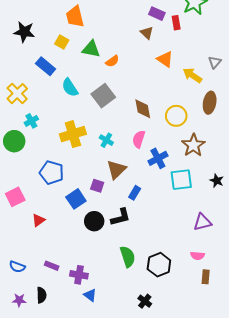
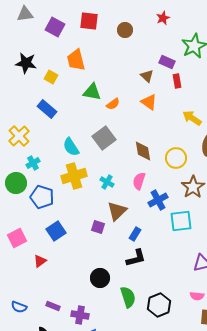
purple rectangle: (157, 14) -> (167, 62), moved
red rectangle: (176, 23) -> (177, 81), moved
black star: (24, 32) -> (26, 63), moved
yellow square: (62, 42) -> (51, 77), moved
orange triangle: (165, 59) -> (149, 102), moved
cyan semicircle: (70, 88) -> (71, 147), moved
blue pentagon: (52, 173) -> (42, 197), moved
blue square: (76, 199) -> (56, 231), moved
black L-shape: (120, 217) -> (136, 258), moved
black circle: (94, 221) -> (100, 278), moved

